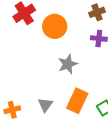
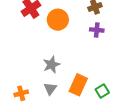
gray star: (68, 64) -> (51, 65), moved

